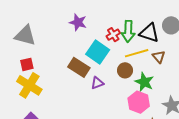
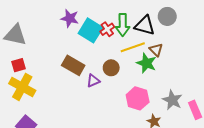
cyan square: (98, 52) -> (91, 30), moved
brown circle: (125, 70) -> (111, 68), moved
green star: (144, 82) -> (147, 63), moved

